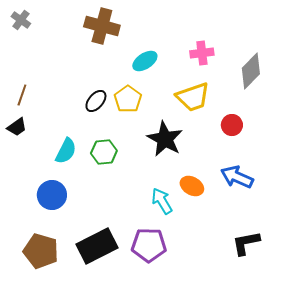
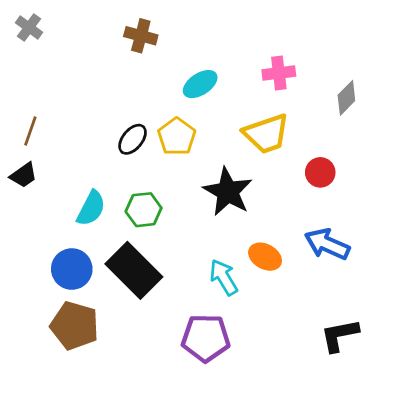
brown cross: (102, 26) -> (141, 36), size x0.7
gray diamond: (251, 71) -> (346, 98), size x0.7
black rectangle: (97, 246) -> (134, 270), moved, turned 72
brown pentagon: (41, 251) -> (75, 326), moved

